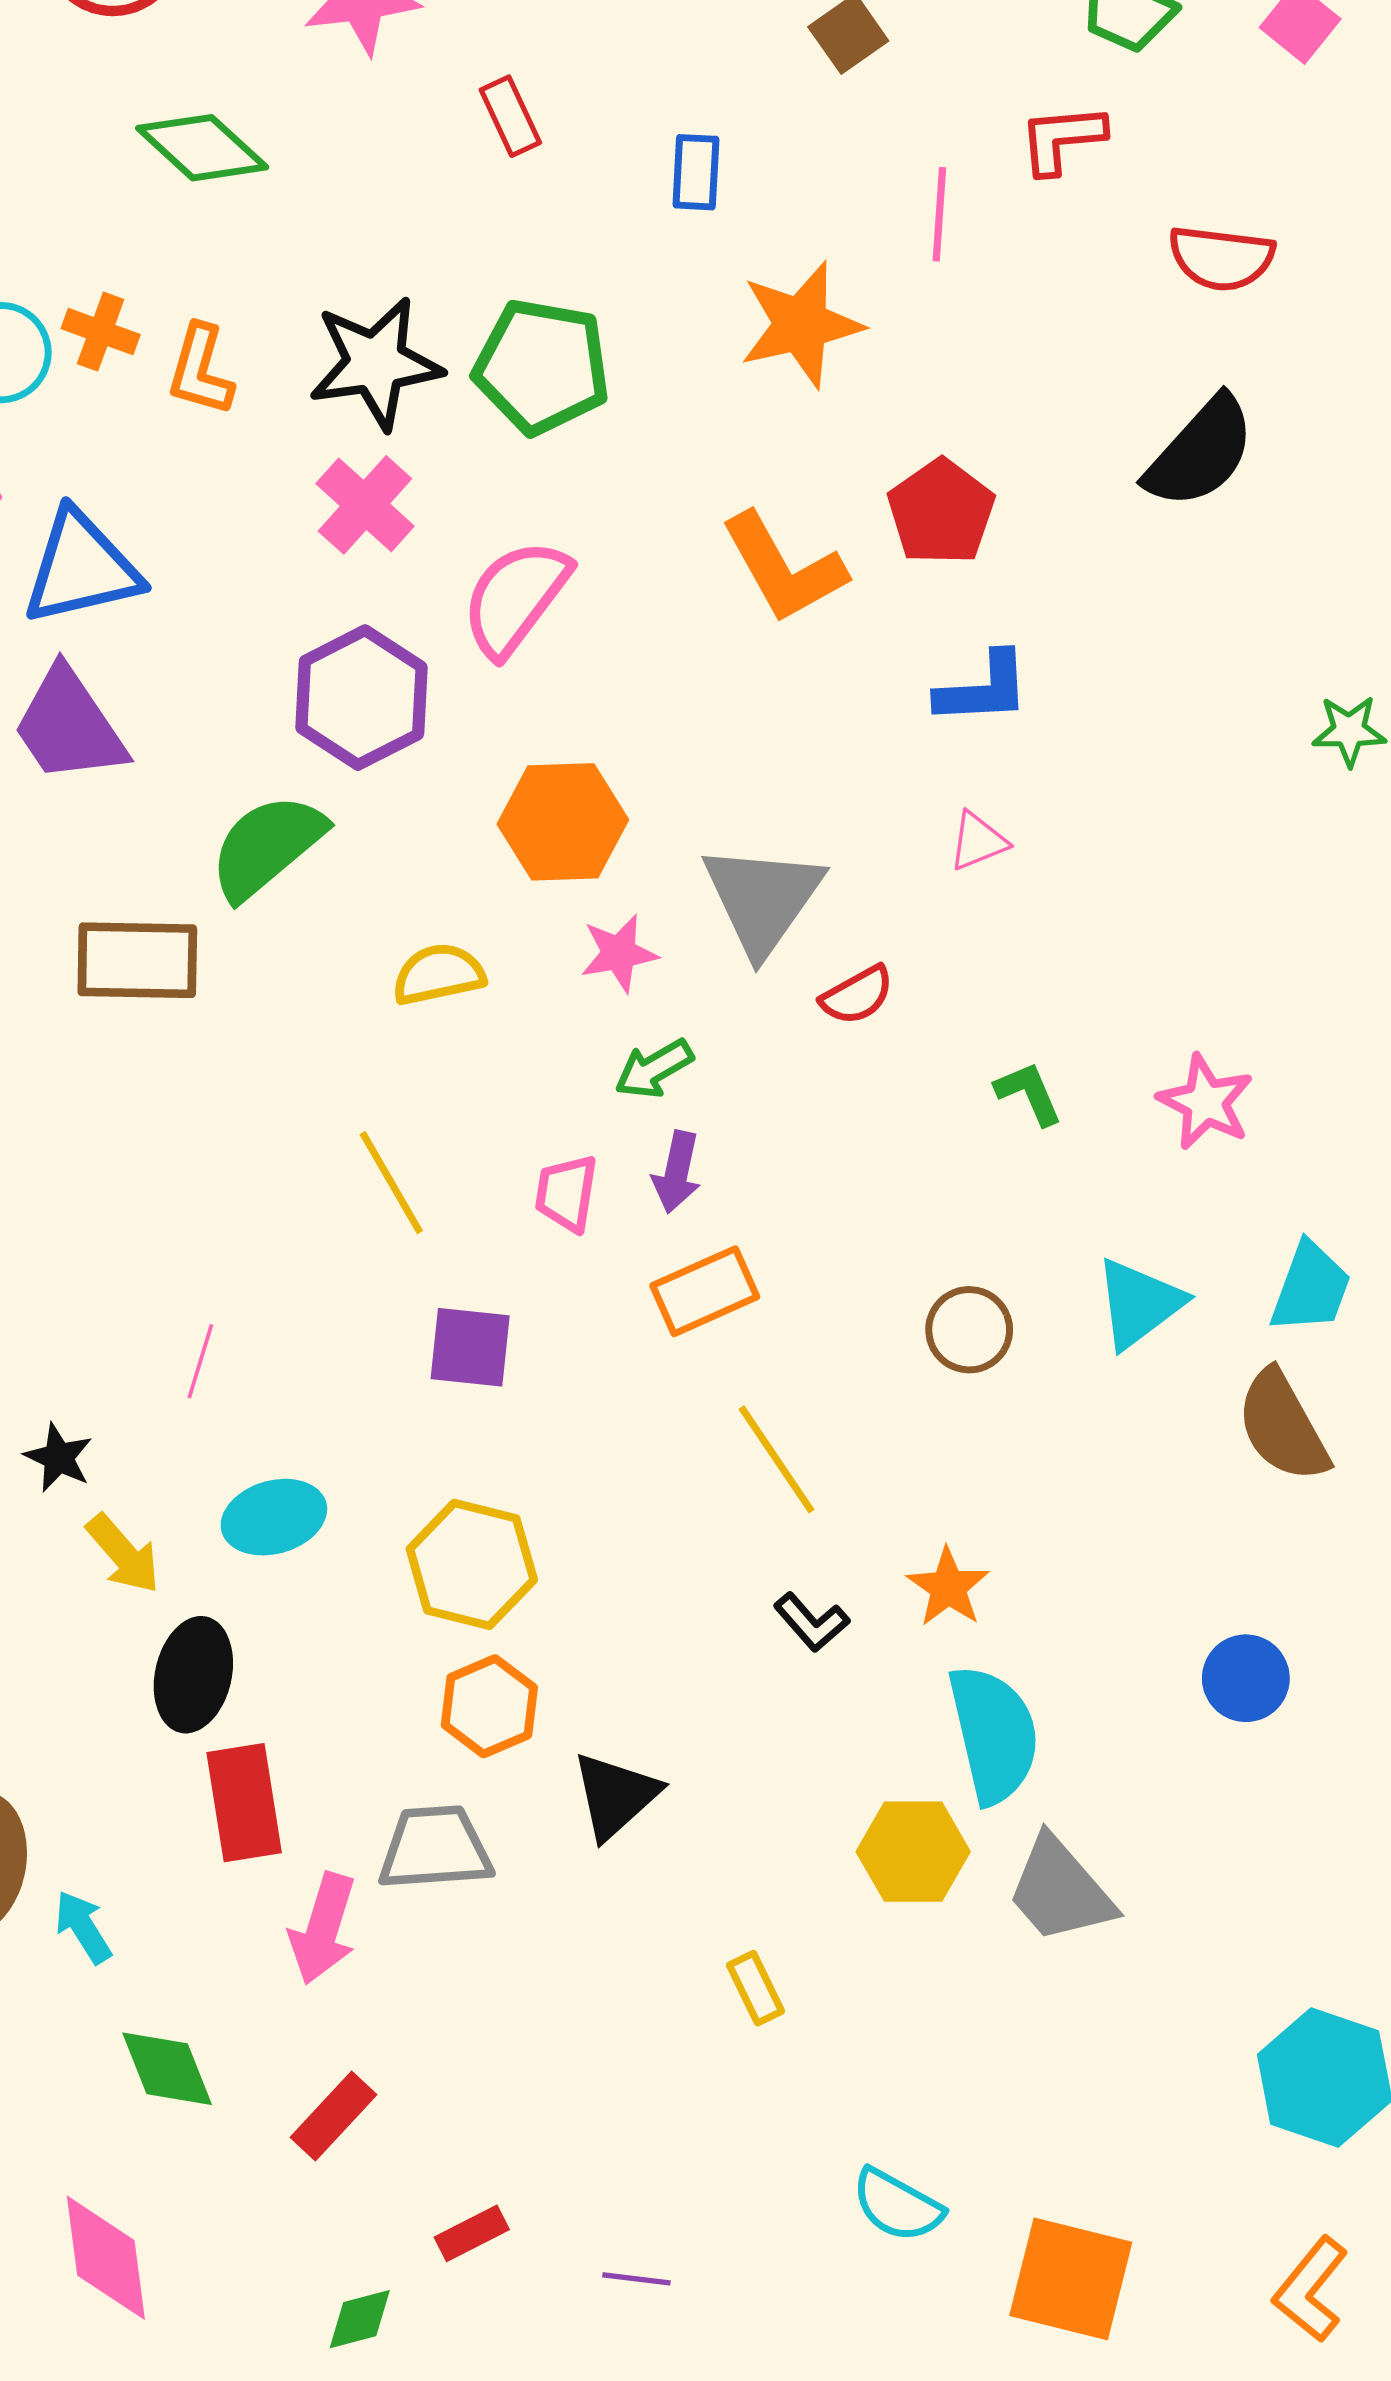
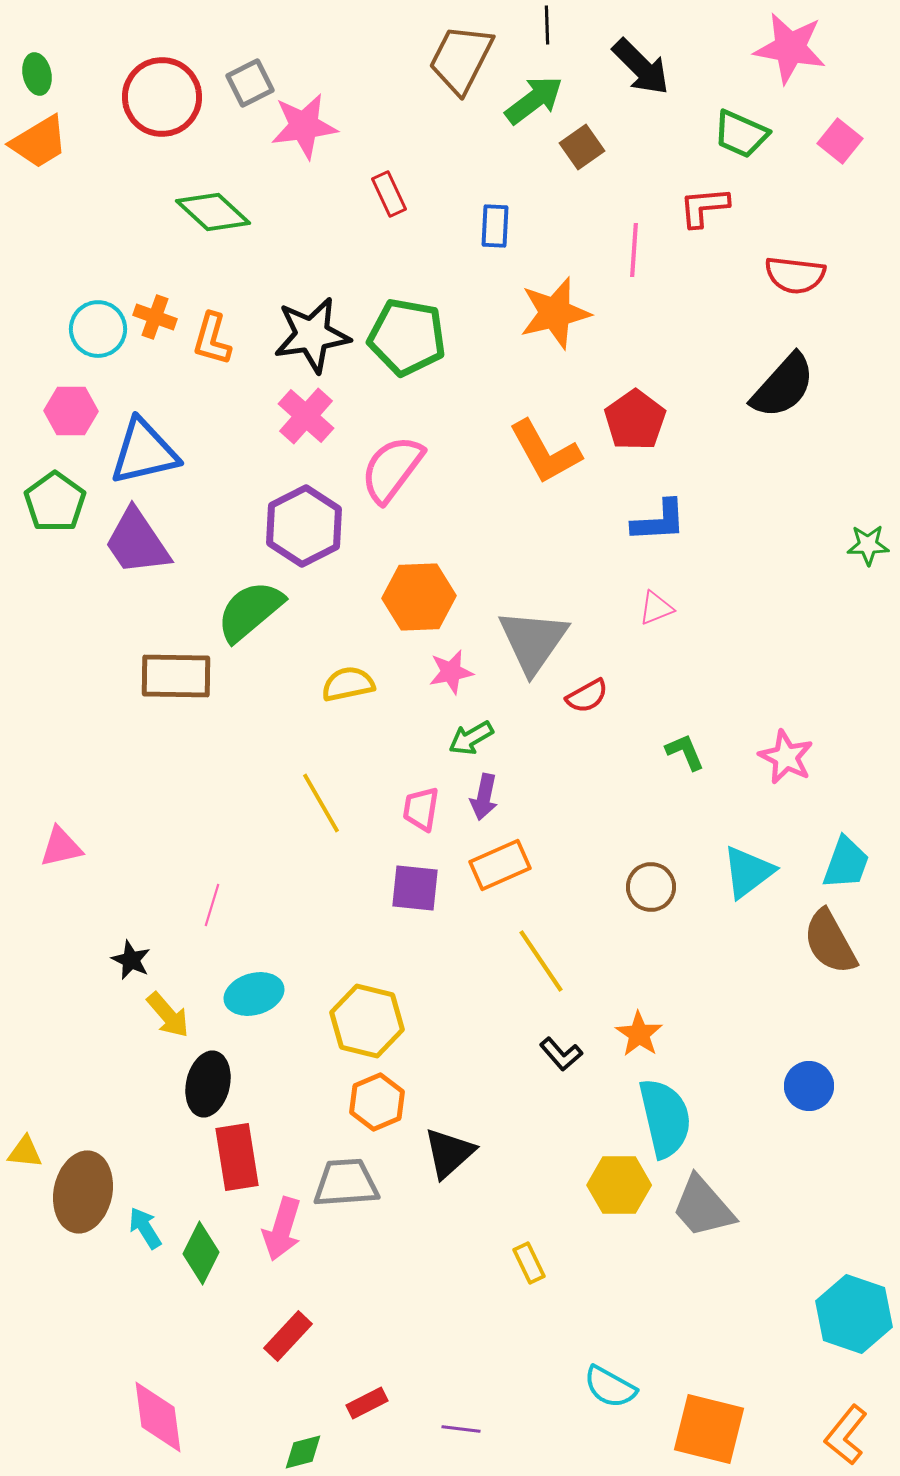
purple square: (470, 1347) -> (415, 888), moved
green diamond: (167, 2069) -> (201, 1253), moved, turned 48

